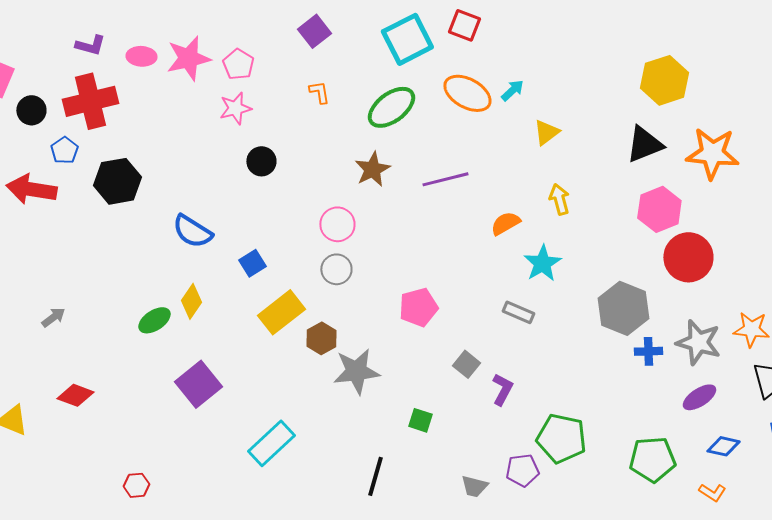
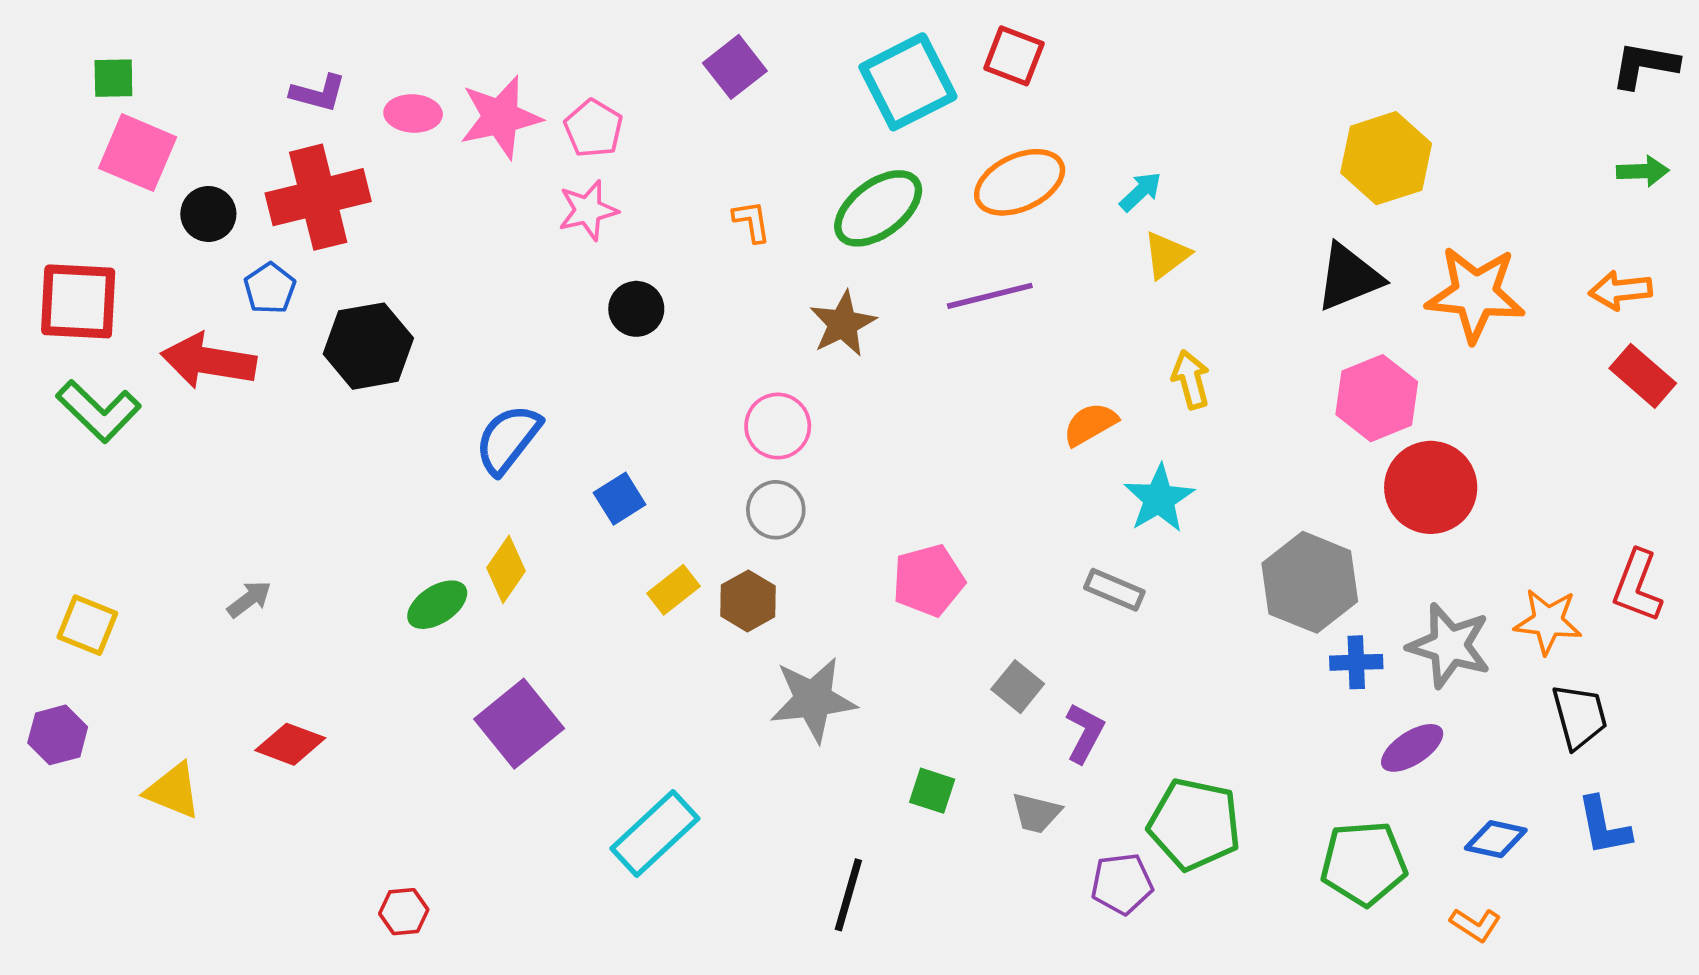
cyan arrow: (512, 90) -> (1140, 192), moved
orange L-shape: (319, 92) -> (752, 221), moved
orange ellipse: (467, 93) -> (1020, 182), turned -54
purple line: (445, 179) -> (990, 296), moved
blue semicircle: (192, 231) -> (508, 439), turned 96
yellow rectangle: (281, 312) -> (673, 590), size x0.6
brown hexagon: (321, 338) -> (748, 601), moved
purple ellipse: (699, 397) -> (1412, 748), moved
gray trapezoid: (474, 486) -> (1036, 813), moved

